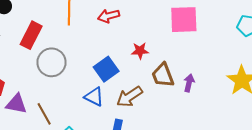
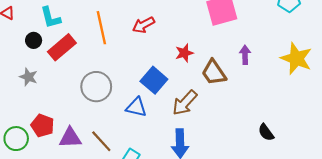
red rectangle: (31, 35) -> (62, 47), moved, turned 36
purple arrow: (189, 83) -> (245, 55), moved
blue triangle: (94, 97) -> (136, 107), moved

